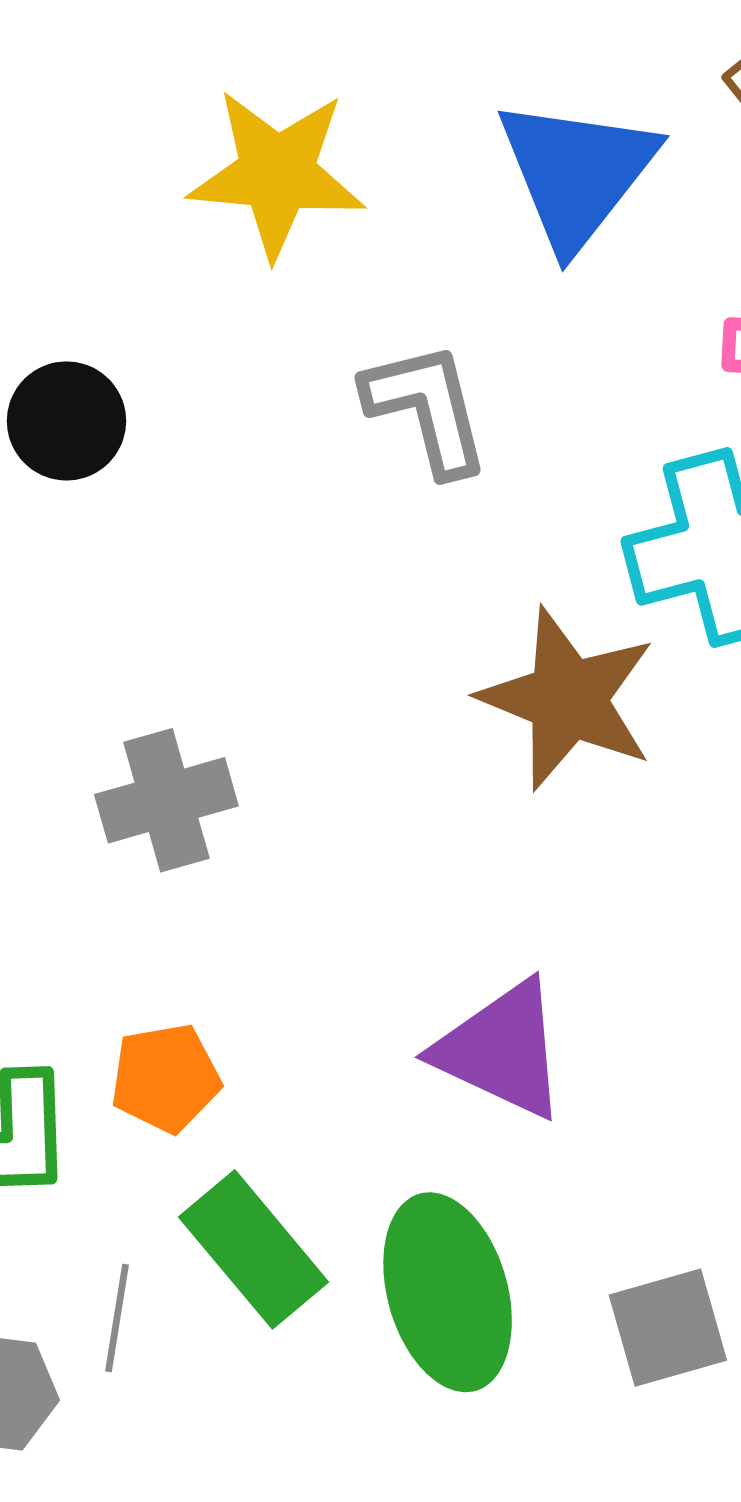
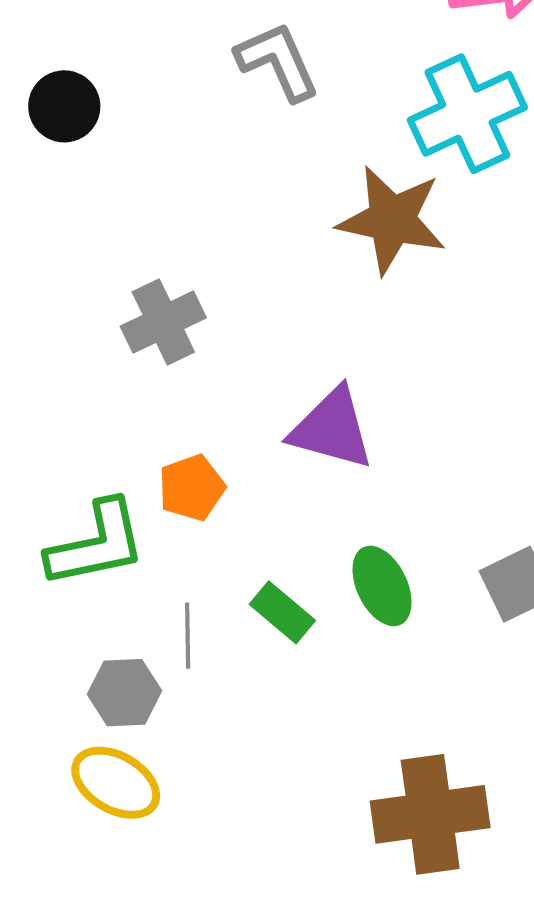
purple triangle: (501, 1050) -> (332, 429), moved
green rectangle: (254, 1249) -> (282, 612), moved, size x0.7
green ellipse: (448, 1292) -> (382, 586), size x0.7

